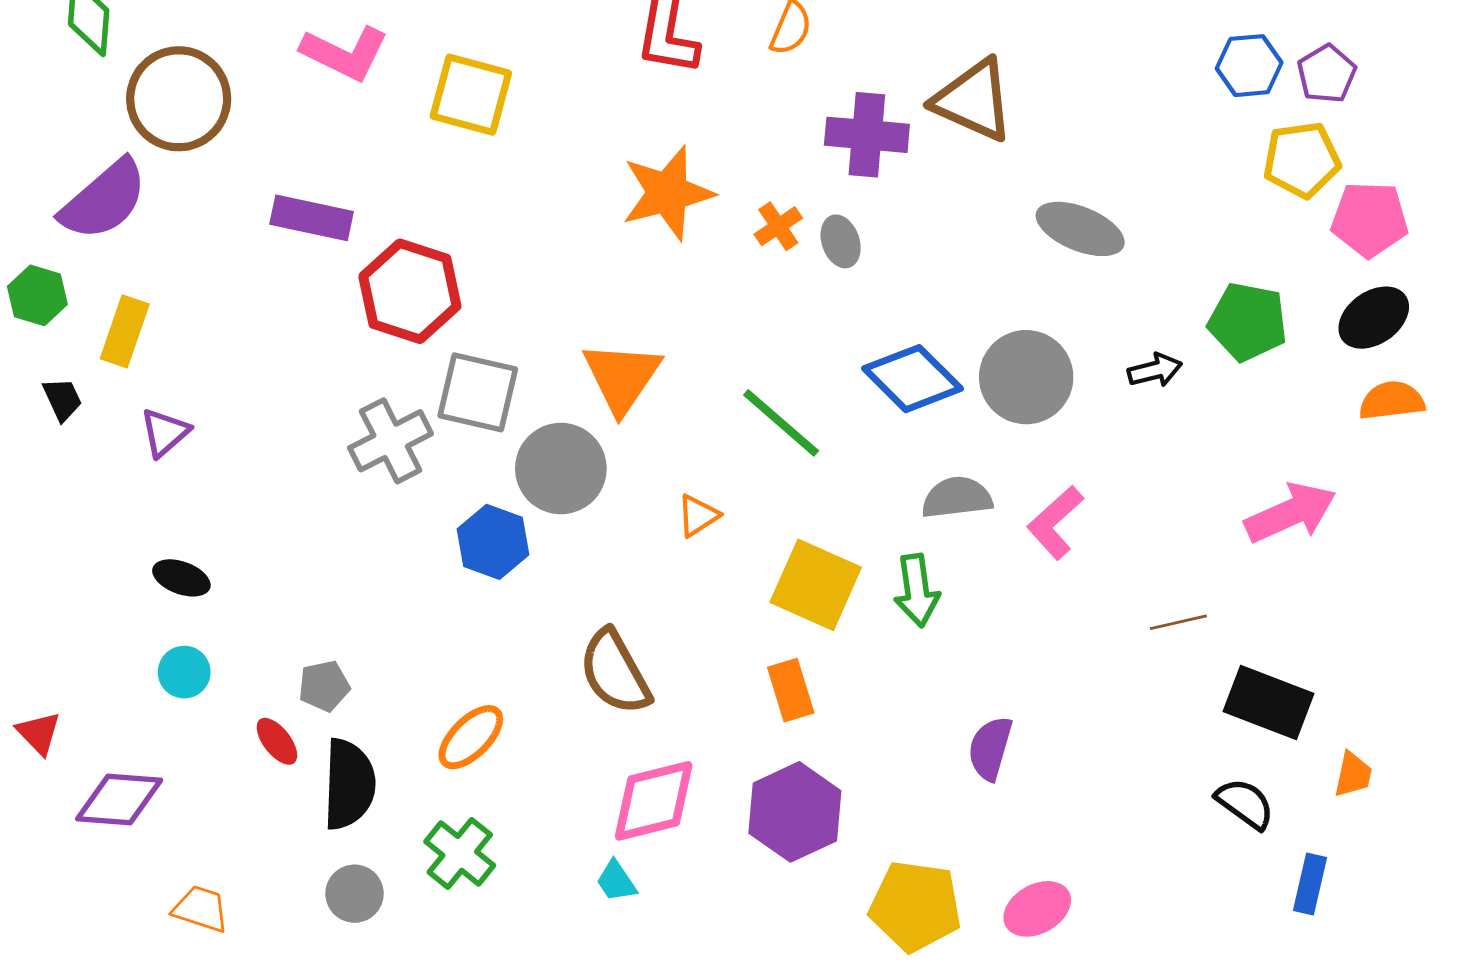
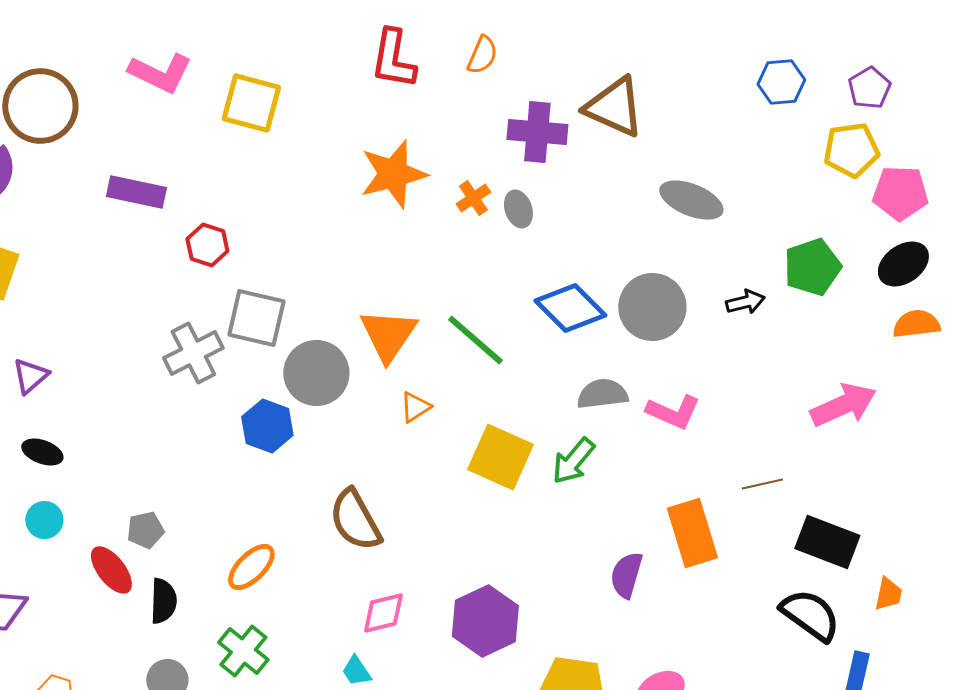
blue hexagon: (1249, 66) -> (781, 82), moved
red hexagon: (410, 291) -> (207, 245), size x0.6
green pentagon: (1248, 322) -> (812, 267), turned -30
orange triangle: (622, 377) -> (388, 335), moved
purple triangle: (165, 433) -> (30, 376), moved
pink L-shape: (1055, 523) -> (673, 412), turned -114
green arrow: (917, 590) -> (573, 461), turned 48
orange rectangle: (791, 690) -> (692, 533), moved, size x1.5
red ellipse: (277, 741) -> (111, 570), size x1.4
black semicircle: (349, 784) -> (163, 601), size x0.7
pink diamond: (654, 801) -> (383, 613), size x0.7
black semicircle: (1245, 804) -> (810, 615), size x1.4

